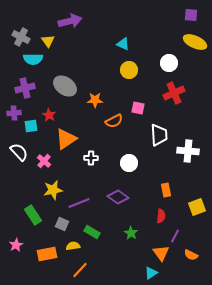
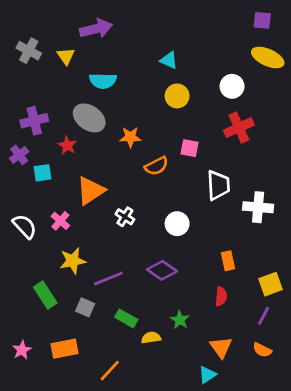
cyan semicircle: (33, 59) -> (103, 81), moved
purple cross: (14, 113) -> (19, 155), turned -32
red star: (49, 115) -> (67, 145), moved
white semicircle: (19, 152) -> (25, 226), moved
white cross: (91, 158) -> (125, 217), turned 32
purple line: (175, 236) -> (264, 316), moved
pink star: (16, 245) -> (22, 350), moved
yellow semicircle: (73, 246) -> (151, 338), moved

